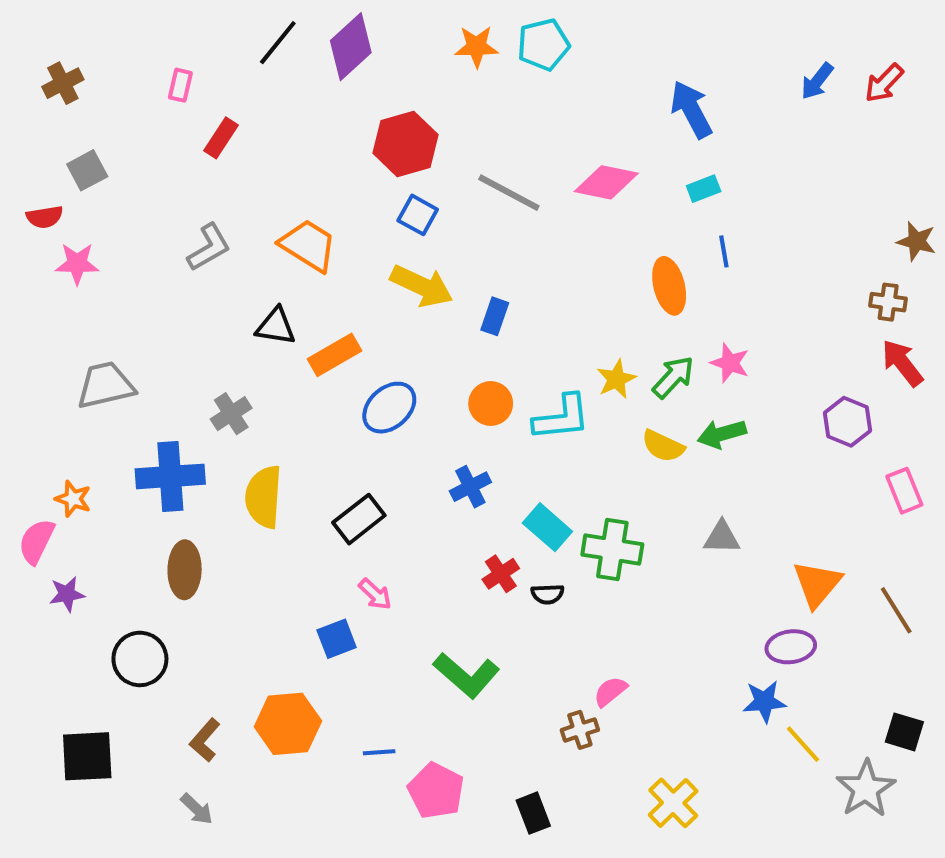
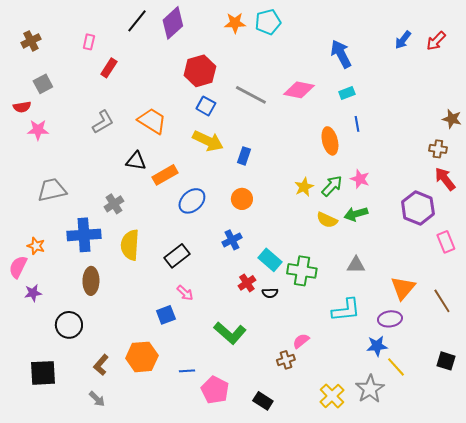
cyan L-shape: (562, 418) -> (346, 310), moved
purple hexagon: (848, 422) -> (418, 208), size x1.4
gray star: (866, 789) -> (370, 389), moved
black rectangle: (533, 813) -> (263, 401), turned -36

